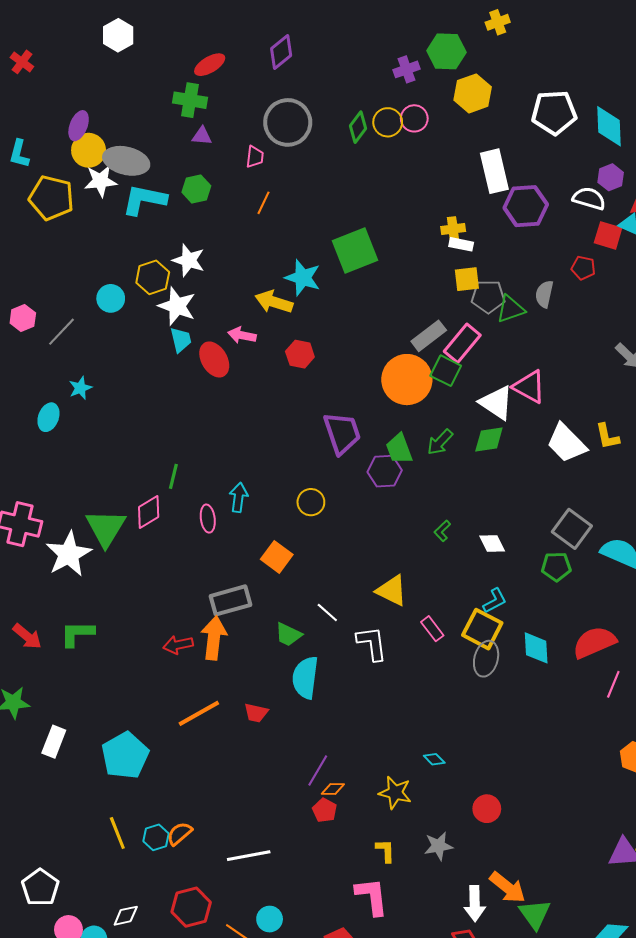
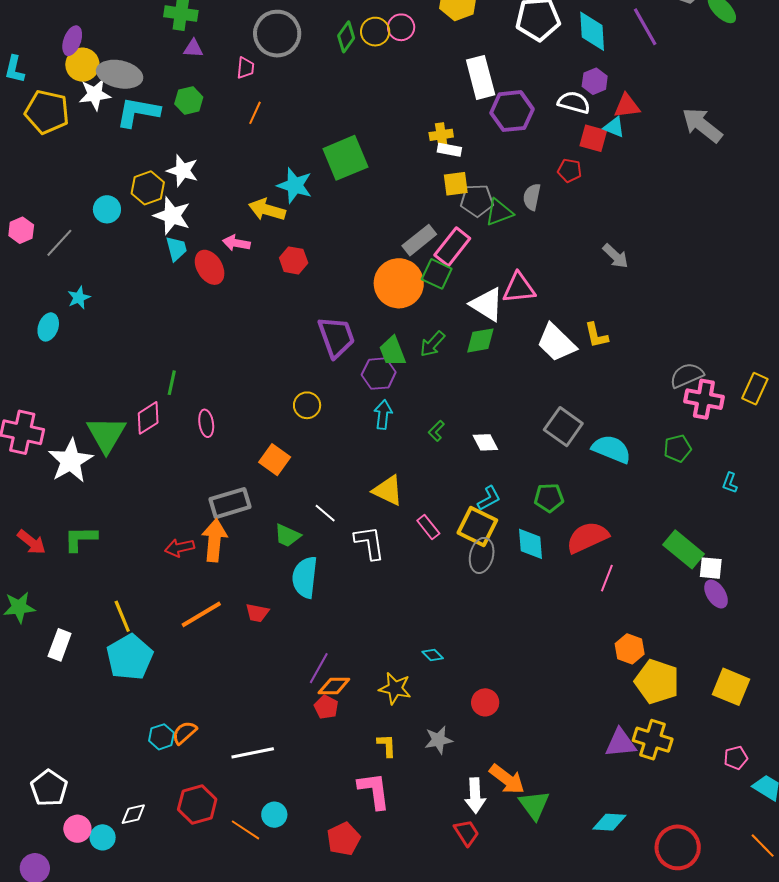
pink triangle: (529, 387) -> (519, 288), turned -33
cyan arrow: (239, 497) -> (383, 414), moved
green pentagon: (556, 567) -> (549, 498), moved
orange diamond: (333, 789) -> (334, 686), size x1.4
yellow line: (117, 833) -> (122, 616), moved

